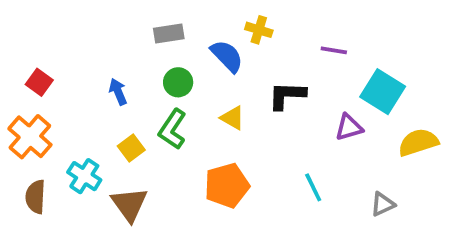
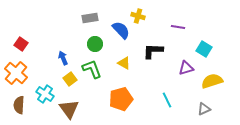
blue arrow: (118, 92) -> (63, 58), moved
cyan square: (383, 92) -> (204, 49), size x0.7
green L-shape: (172, 129) -> (92, 69), turned 125
yellow semicircle: (418, 142) -> (212, 81), moved

